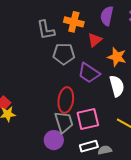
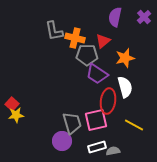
orange cross: (74, 22) -> (75, 38), moved
gray pentagon: (64, 54) -> (87, 55), moved
orange star: (117, 57) -> (125, 58), turned -30
red ellipse: (66, 100) -> (108, 101), moved

